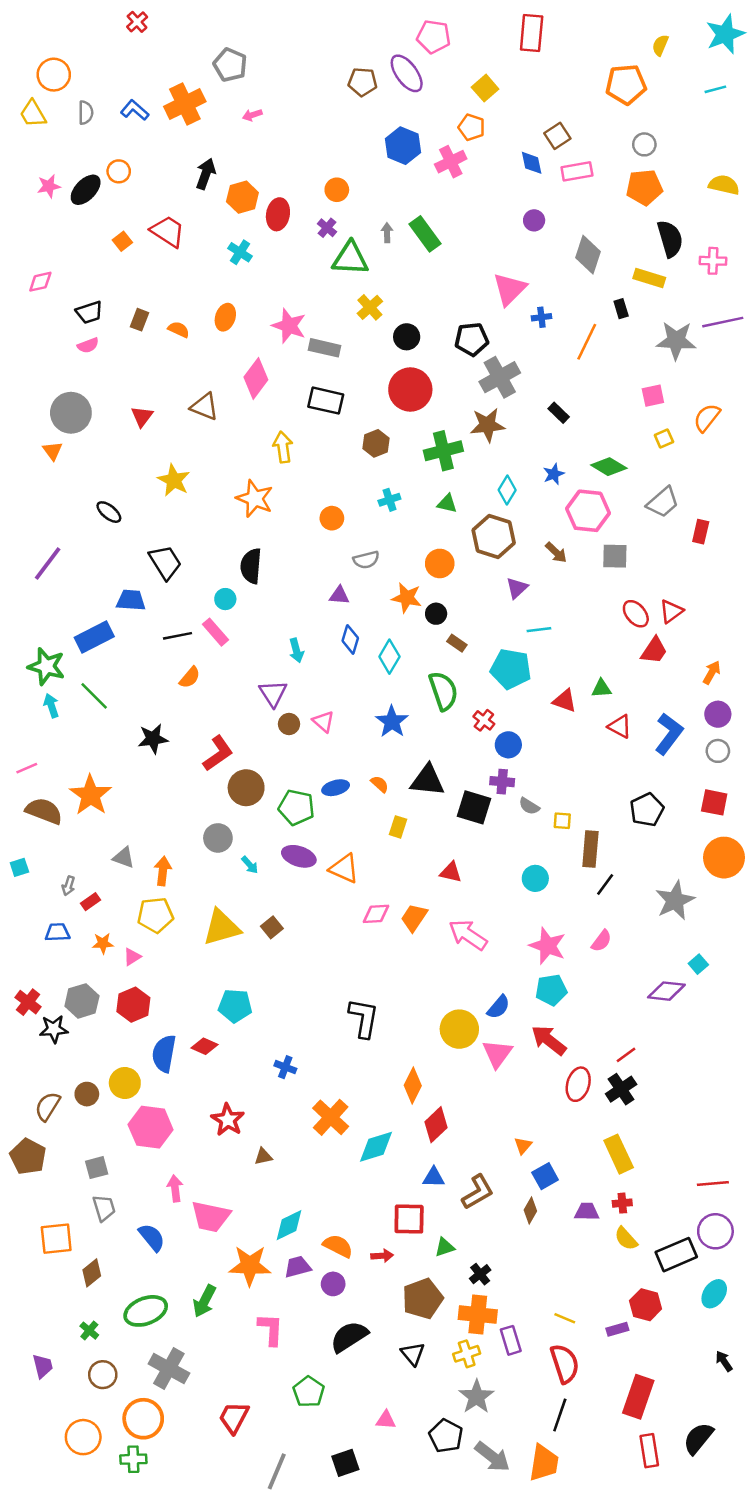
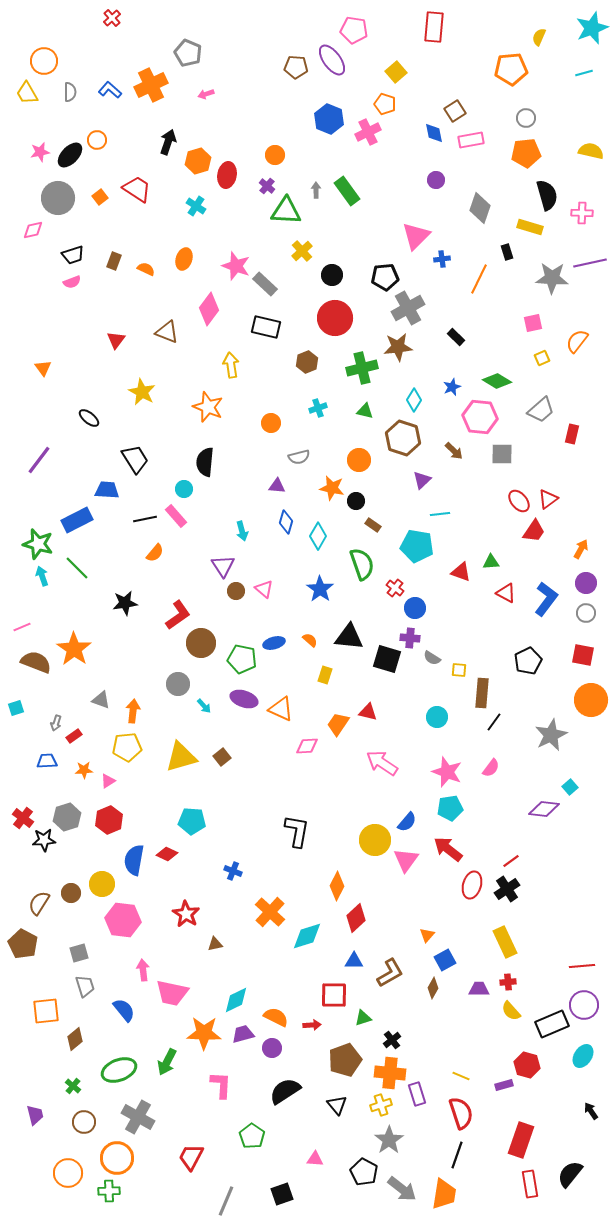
gray rectangle: (325, 348) -> (265, 284), turned 30
gray circle: (71, 413) -> (58, 198), moved
orange trapezoid: (414, 918) -> (338, 724), moved

